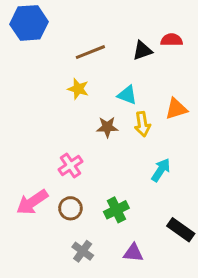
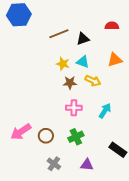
black triangle: (142, 51) -> (83, 39), moved
yellow star: (78, 89) -> (63, 64), moved
orange triangle: (176, 109) -> (115, 60), moved
yellow arrow: (142, 124) -> (93, 81), turned -56
pink cross: (70, 165) -> (74, 108), moved, turned 35

